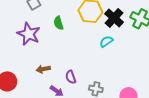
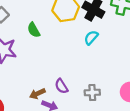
brown arrow: (43, 69) -> (37, 94), moved

